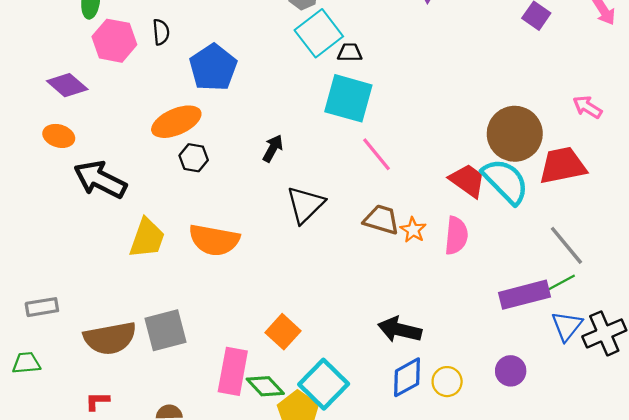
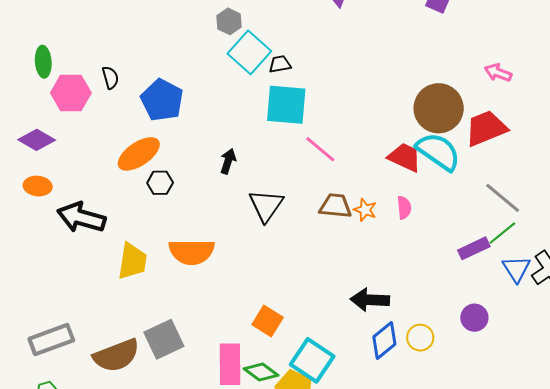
pink semicircle: (456, 236) -> (404, 208), size x0.7
purple rectangle: (524, 295) -> (474, 248), size x0.7
gray rectangle: (42, 307) -> (51, 339), size x1.5

